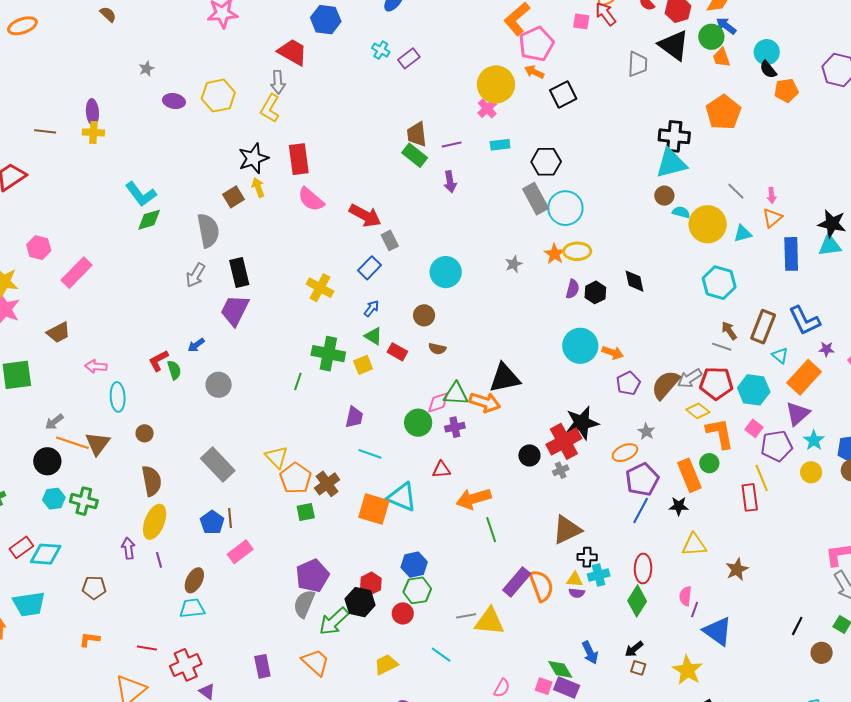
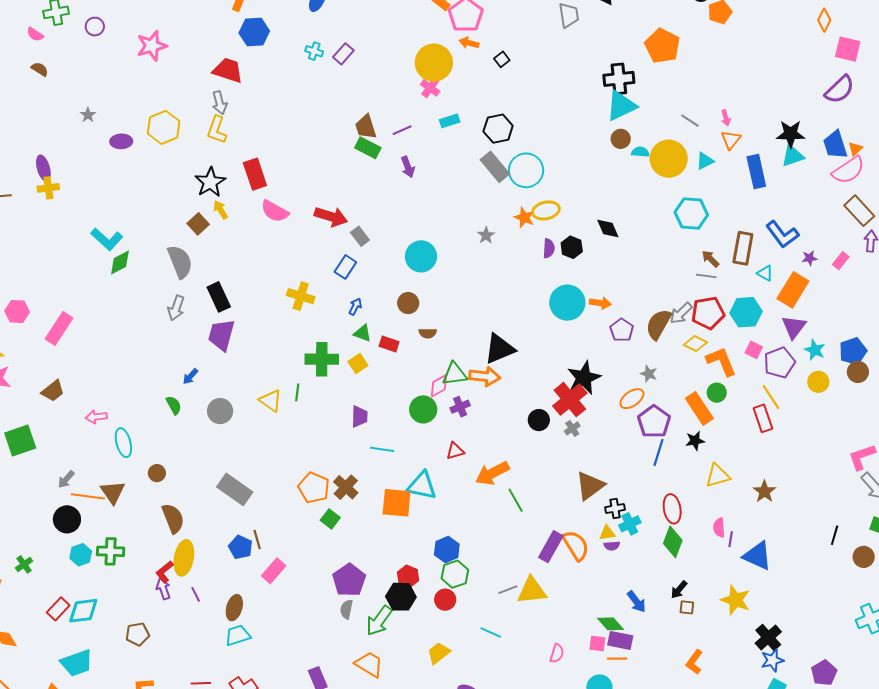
black square: (563, 94) -> (502, 59), size x0.6
red L-shape: (158, 361) -> (165, 572), moved
yellow triangle: (276, 457) -> (271, 401), moved
green square: (306, 512) -> (330, 519), turned -30
gray semicircle: (304, 604) -> (347, 609), size x0.7

